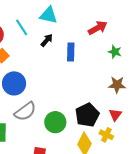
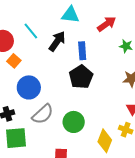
cyan triangle: (49, 15) -> (70, 15), moved
black arrow: (47, 40) -> (57, 41), size x1.5
black pentagon: (87, 115) -> (81, 77), moved

